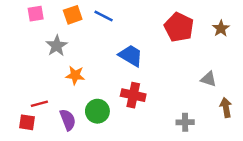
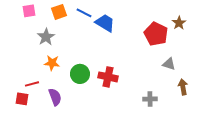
red pentagon: (179, 27) -> (156, 34), moved
blue trapezoid: (131, 56) -> (105, 23), moved
orange star: (75, 75) -> (52, 63), moved
green circle: (97, 111) -> (80, 74), moved

